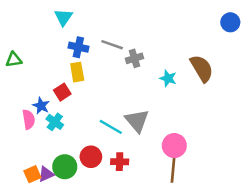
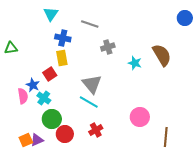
gray line: (112, 45) -> (90, 24), moved
gray triangle: (137, 121) -> (92, 84), moved
red circle: (91, 157) -> (65, 134), moved
red cross: (120, 162) -> (96, 130), turned -32
green circle: (65, 167) -> (52, 119), moved
brown line: (173, 170) -> (166, 137), moved

